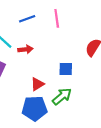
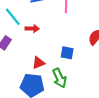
green arrow: (62, 96) -> (59, 78), turned 96

